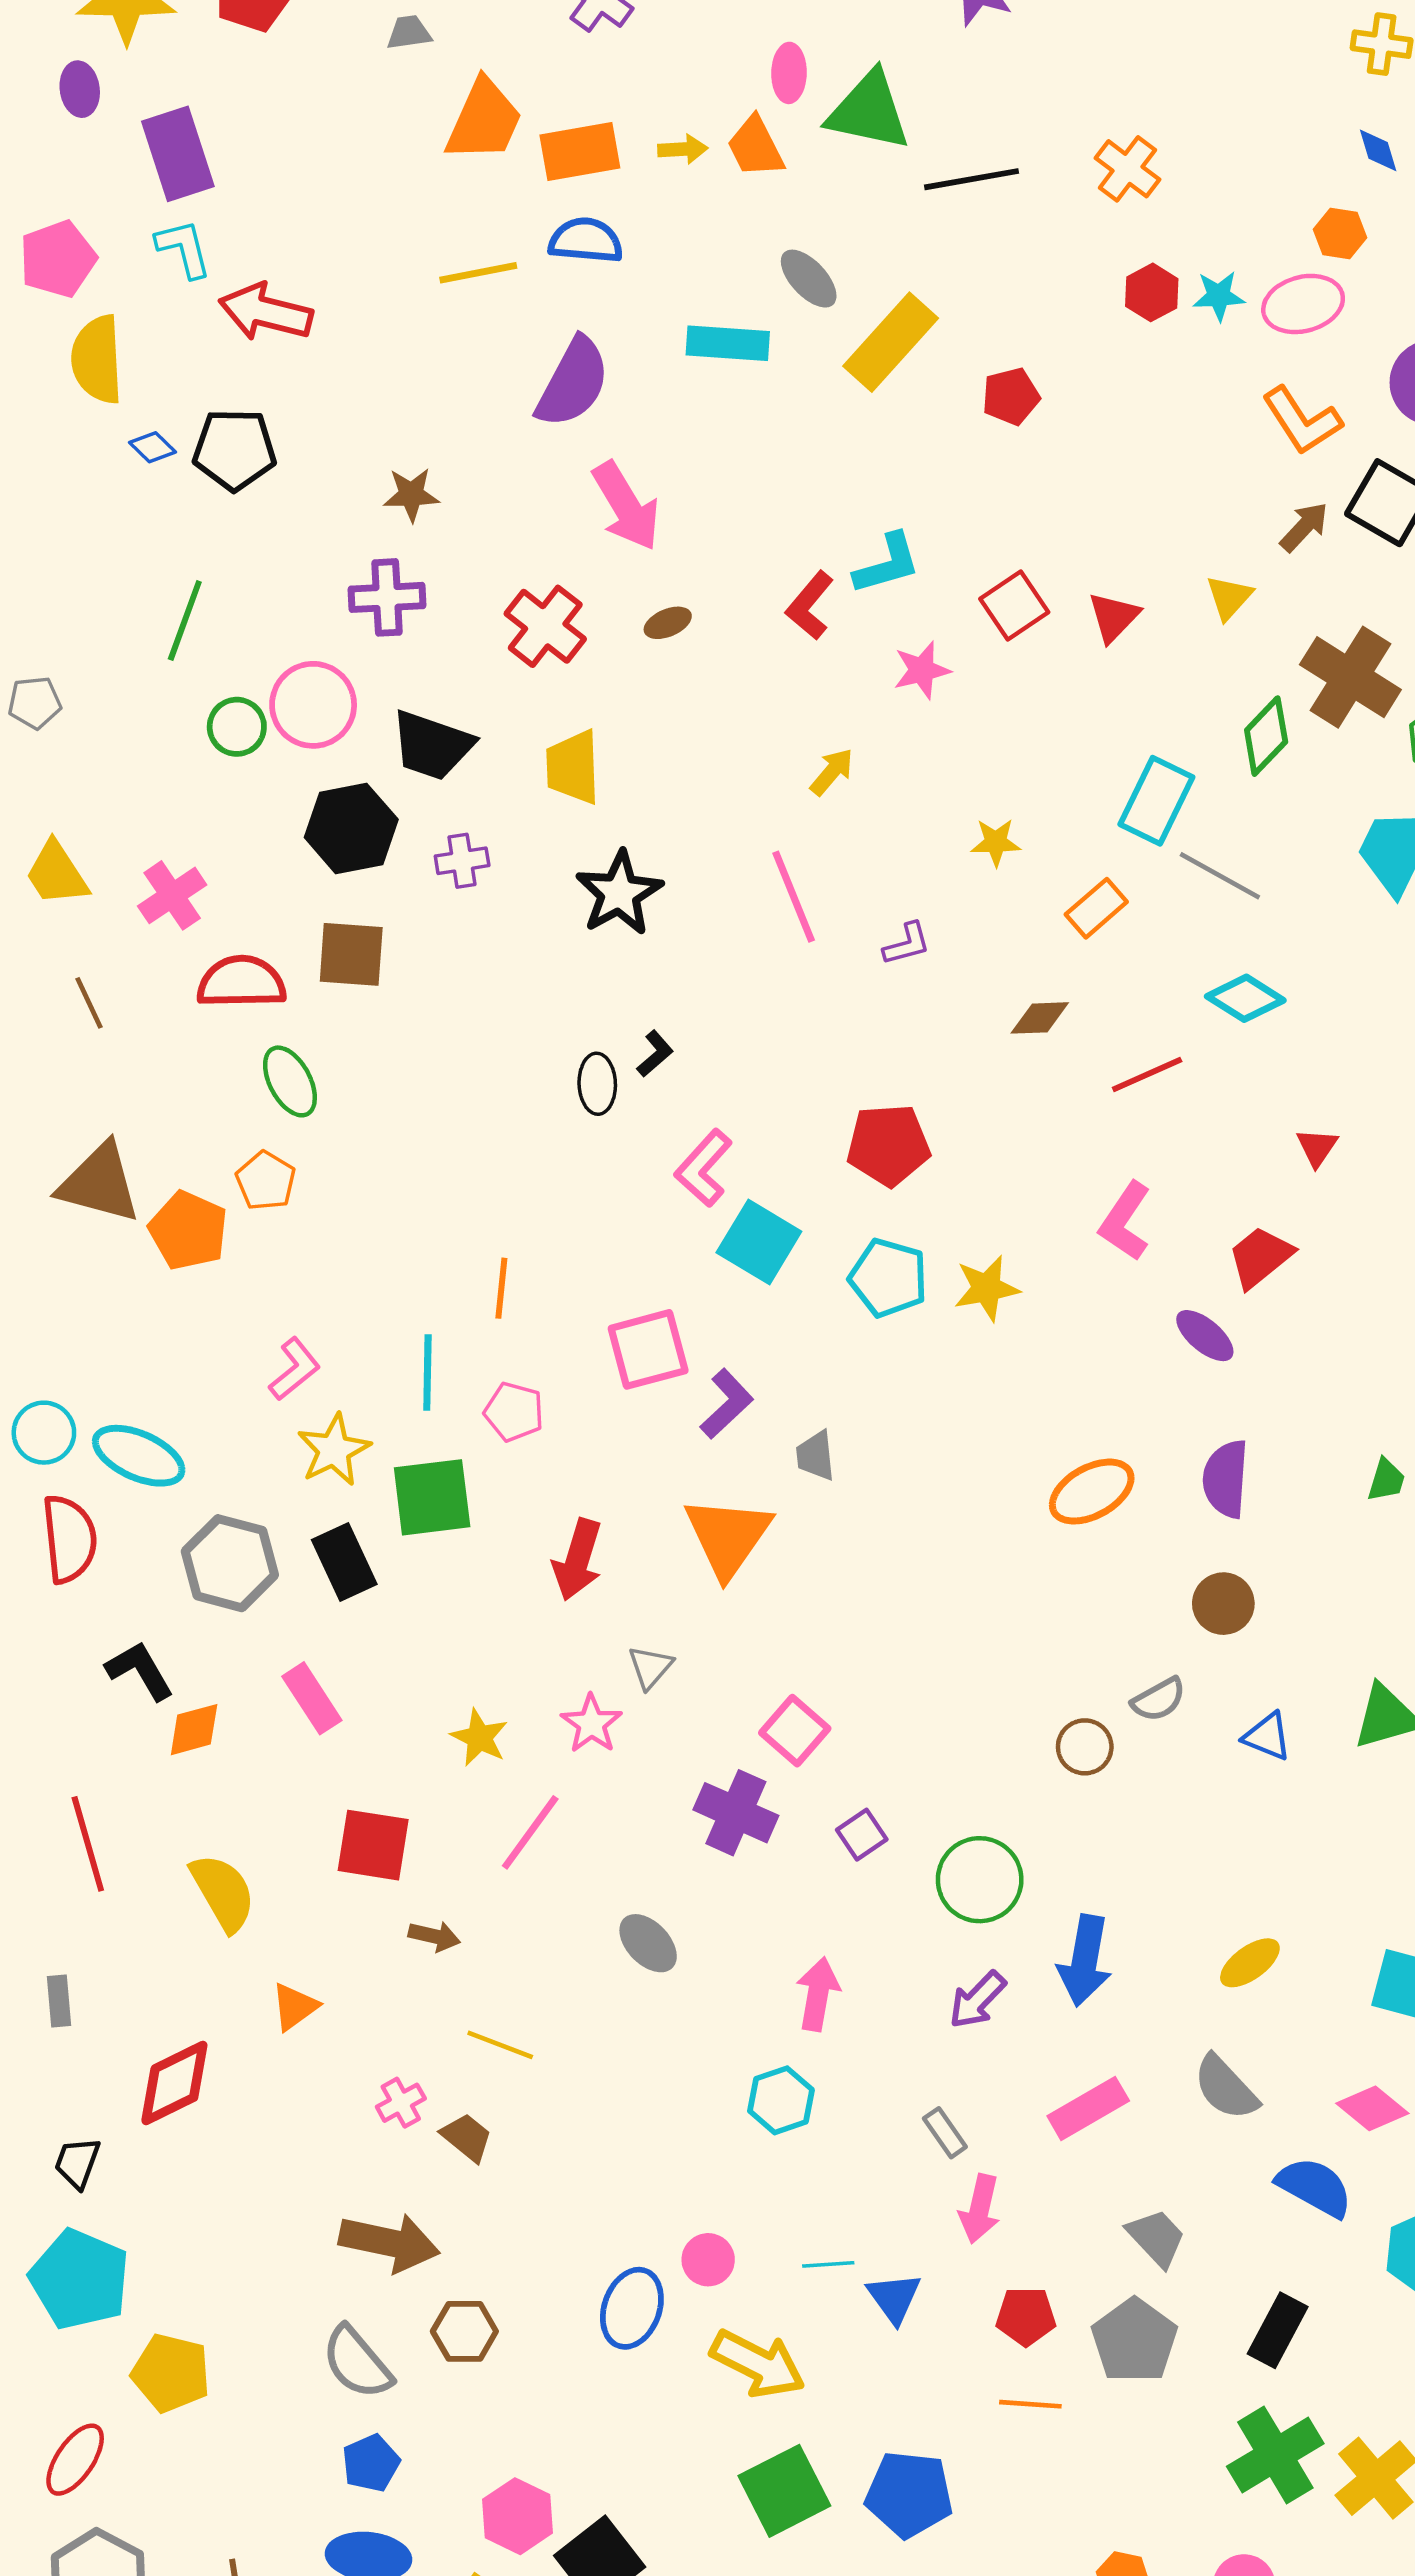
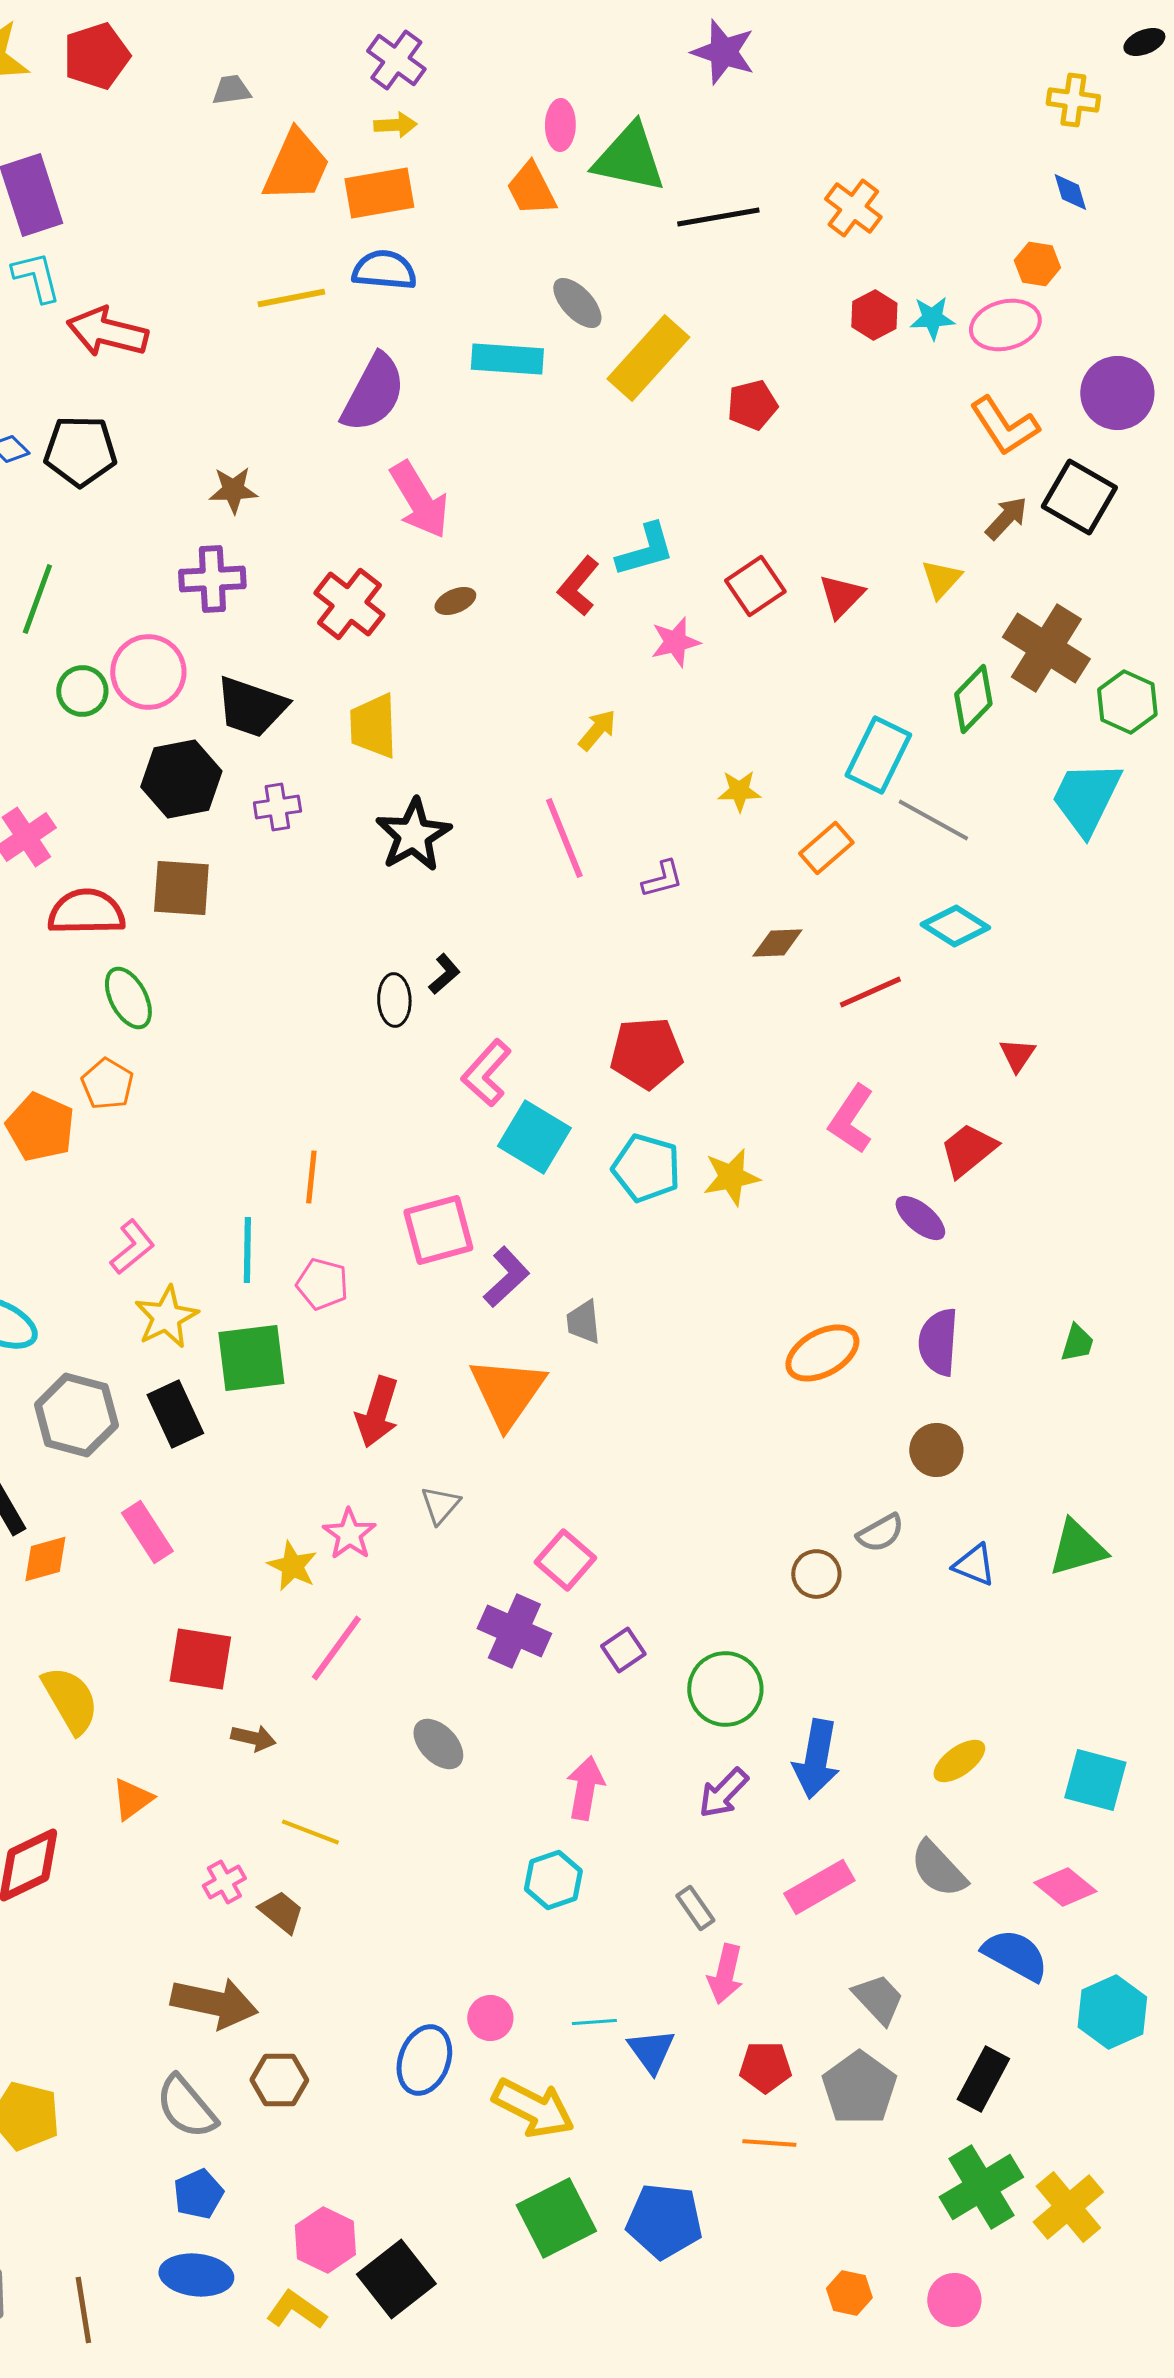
yellow arrow: (683, 149) -> (395, 125), moved
pink star: (591, 1724) -> (349, 1534), moved

